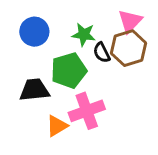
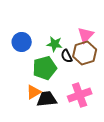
black trapezoid: (34, 90) -> (47, 99), moved
pink cross: (87, 111) -> (80, 95), moved
orange triangle: (57, 126) -> (34, 92), moved

